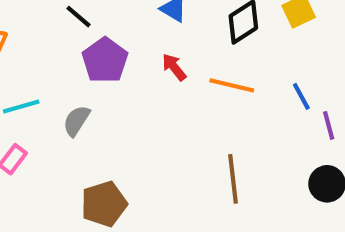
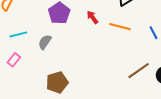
brown line: (233, 179) -> (139, 71), moved, turned 60

